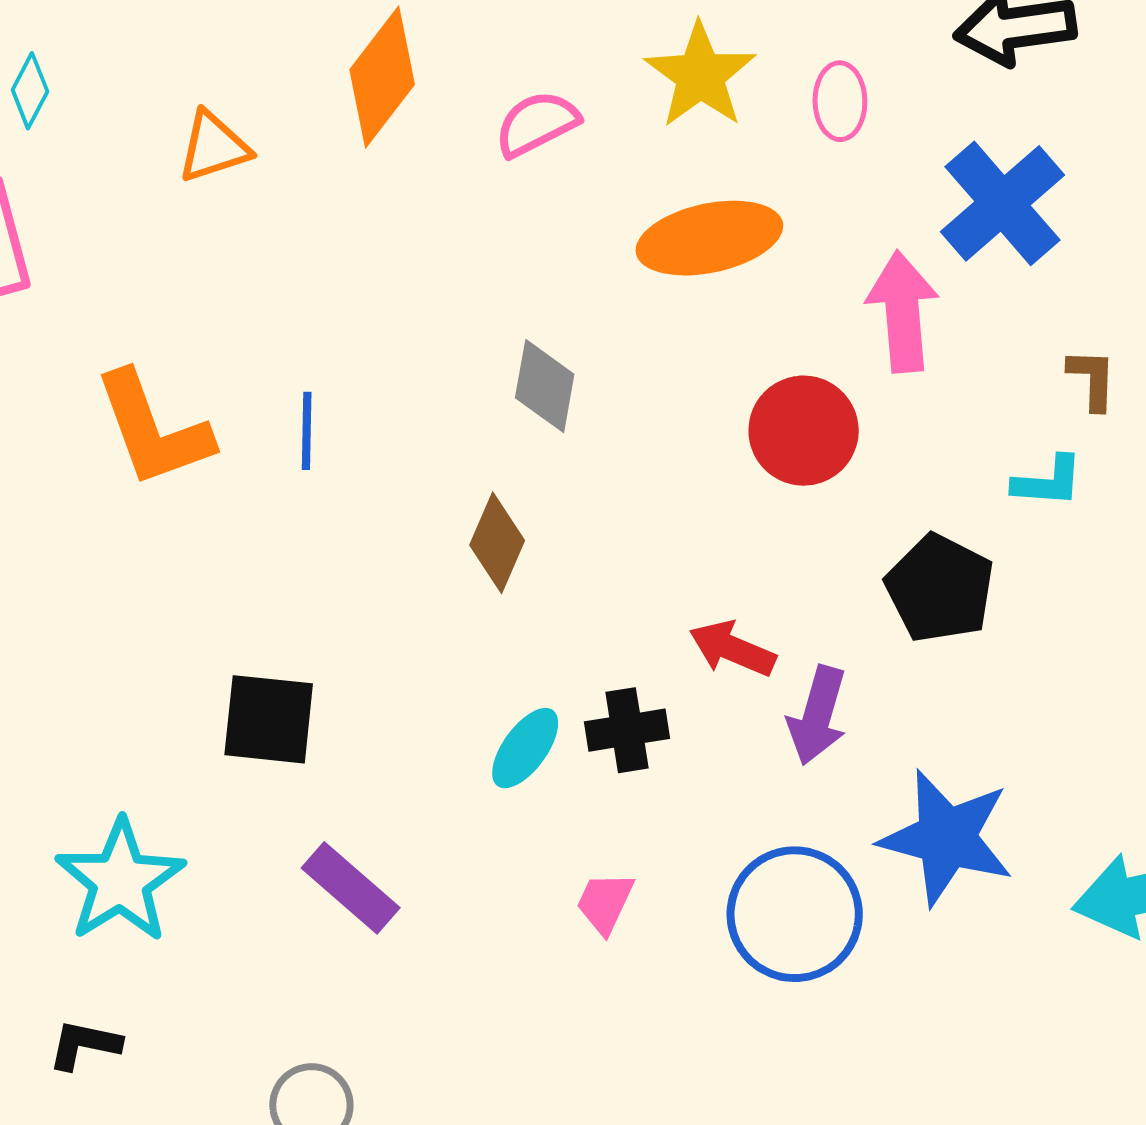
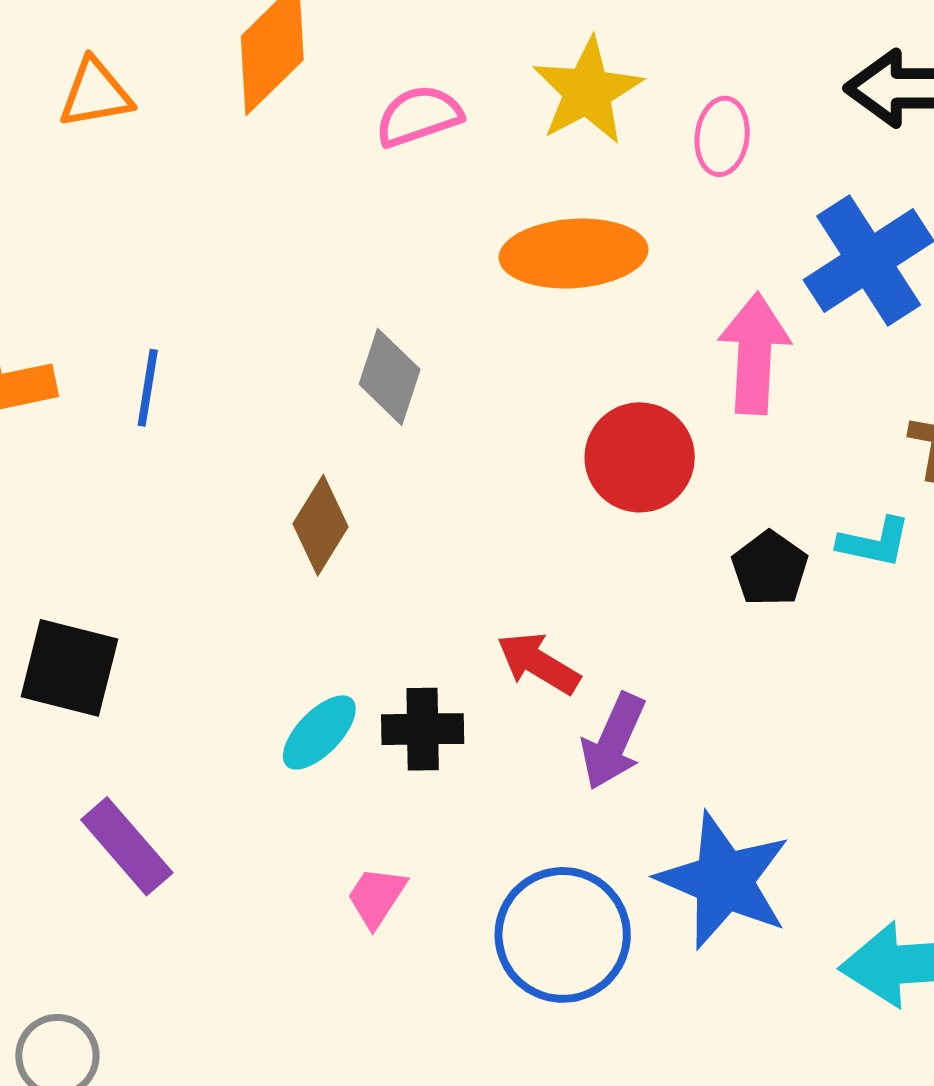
black pentagon: (940, 588) -> (770, 569), moved, size x0.7

